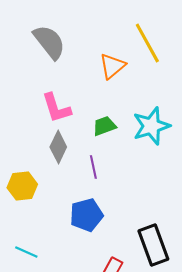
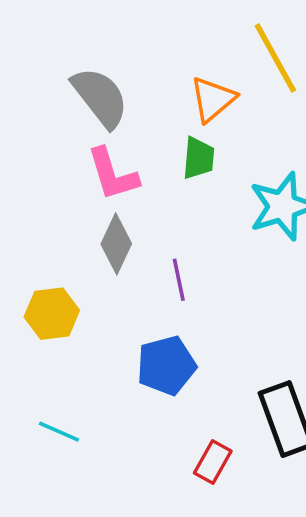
gray semicircle: (49, 42) -> (100, 97), moved
green trapezoid: (104, 126) -> (198, 158), moved, turned 115

